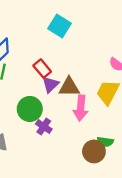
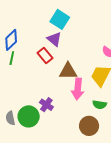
purple triangle: (50, 85) -> (54, 39), moved, turned -35
green circle: (30, 109) -> (29, 116), moved
green semicircle: (105, 142) -> (100, 105), moved

